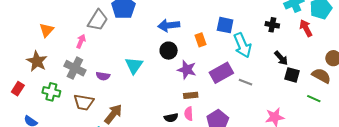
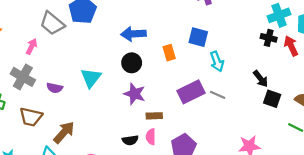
gray trapezoid: (98, 20) -> (52, 23), turned 95
black cross: (272, 25) -> (269, 38), moved
cyan arrow: (242, 45) -> (217, 62), size x0.7
purple star: (187, 70) -> (135, 94), moved
gray line: (246, 82) -> (218, 95), moved

